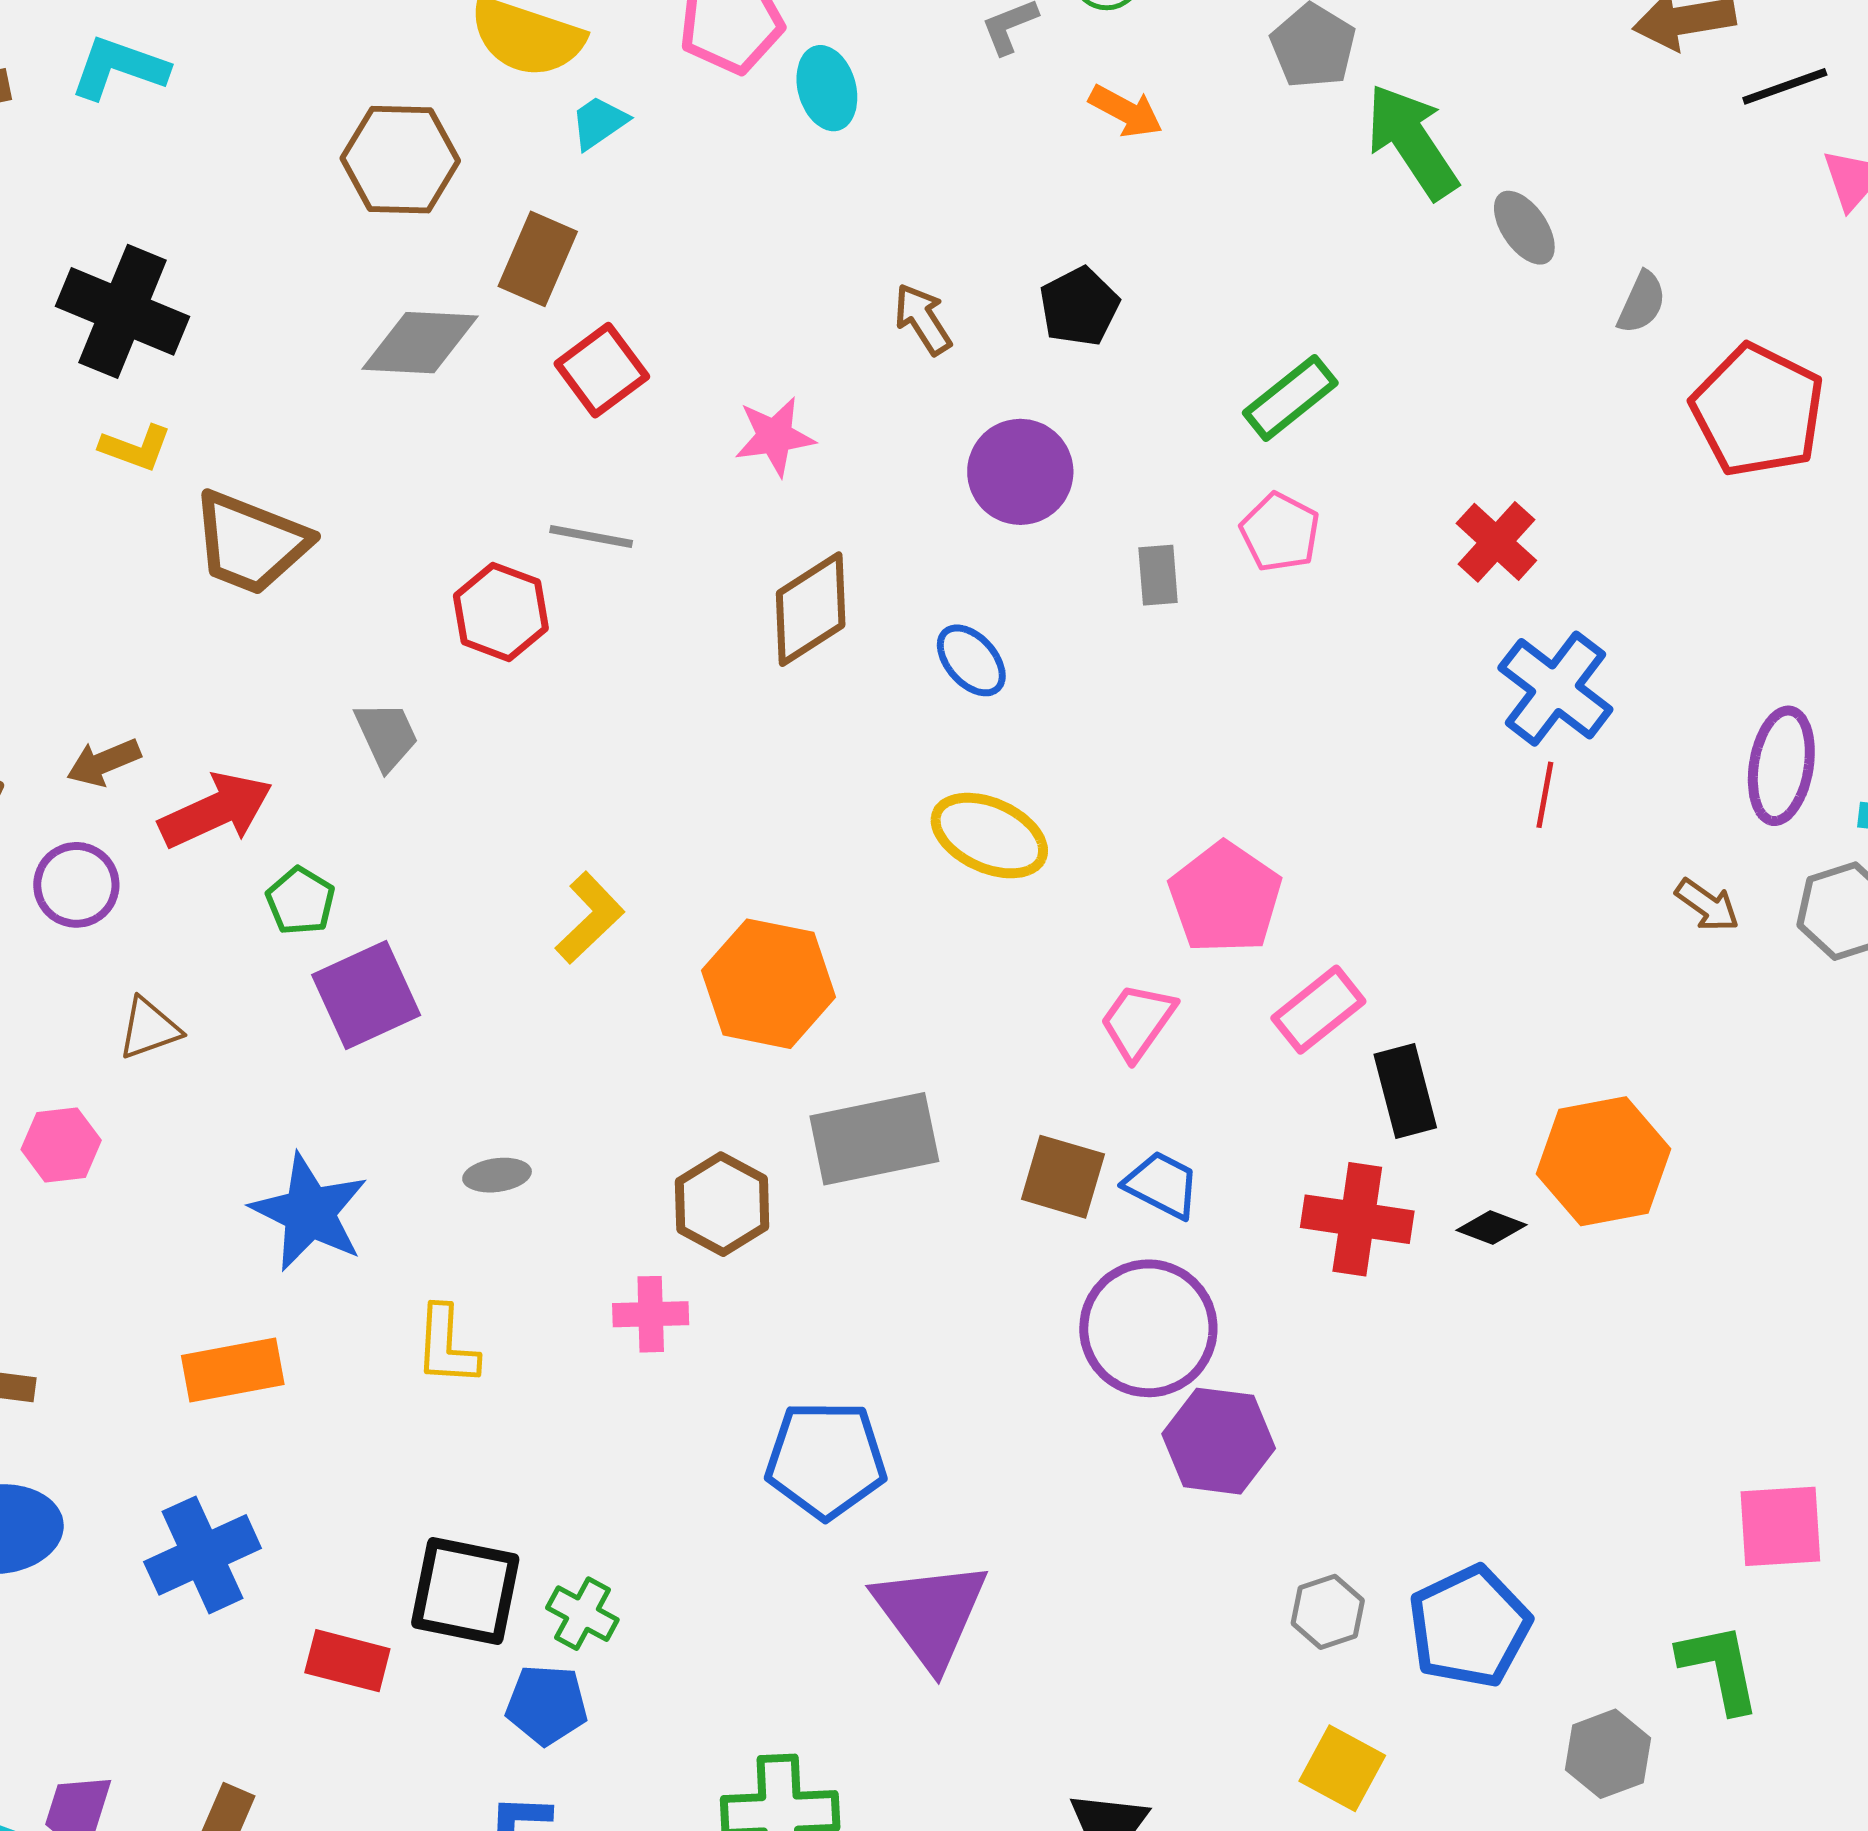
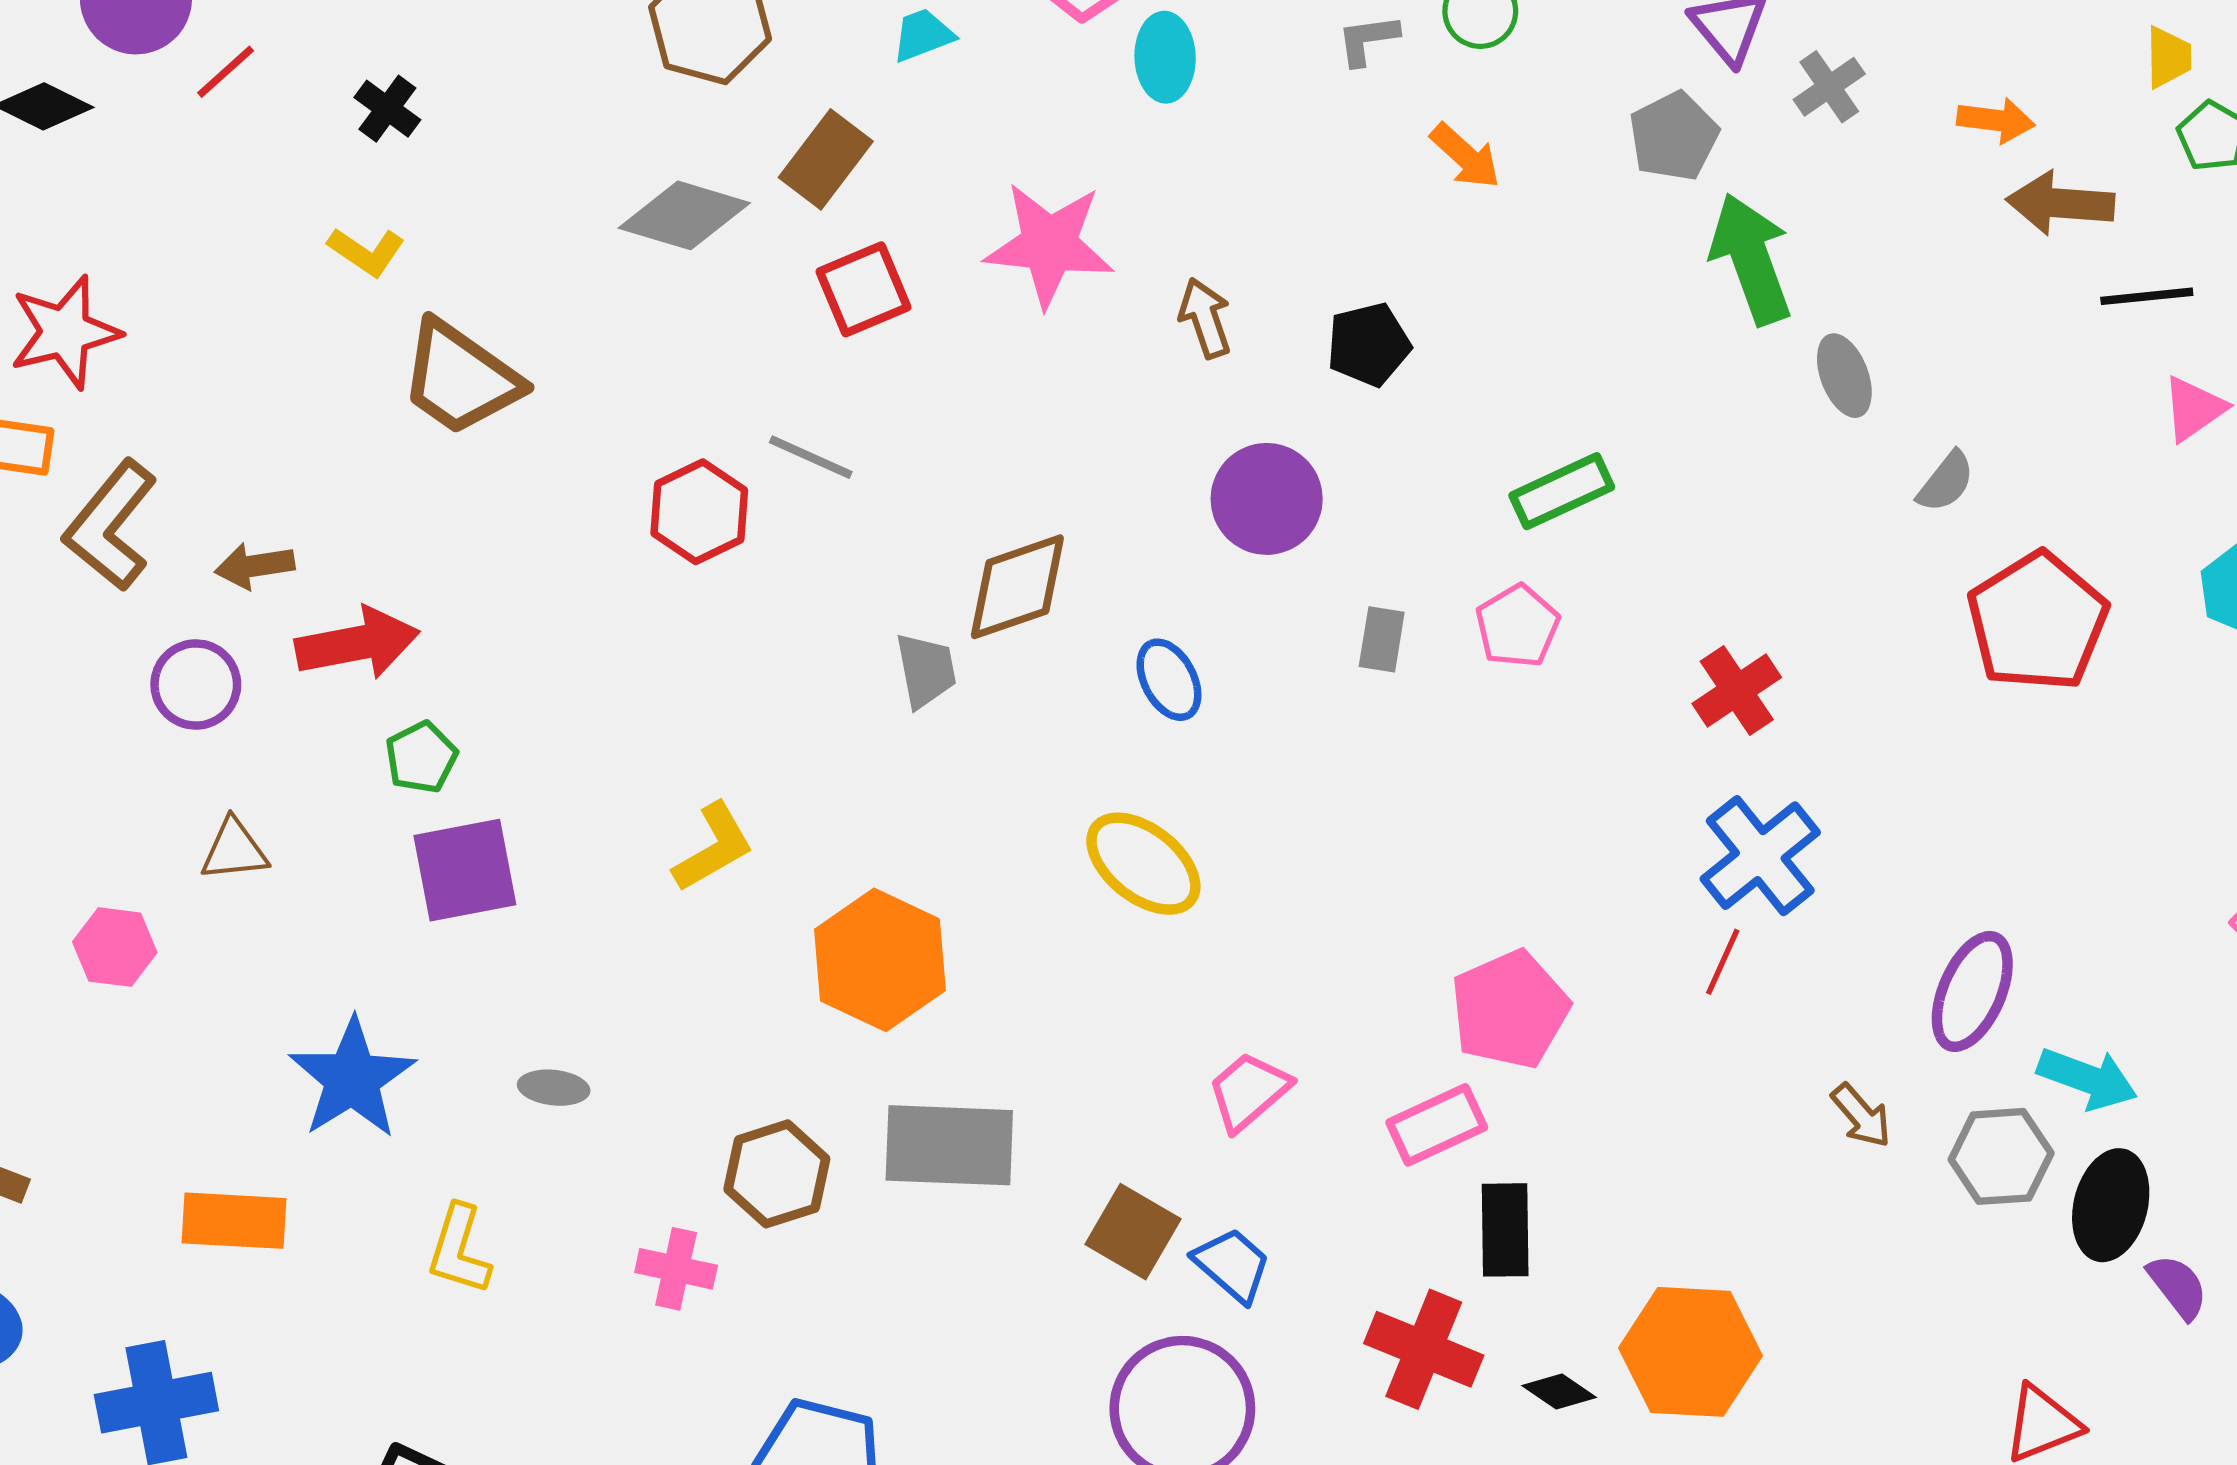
black cross: (123, 311) -> (387, 109), size x0.5
pink star: (775, 436) -> (1049, 245), moved, size x1.5
gray trapezoid: (386, 736) -> (926, 670), moved
pink pentagon: (1225, 898) -> (1510, 1010), moved

